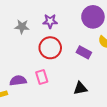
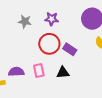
purple rectangle: (84, 52) -> (70, 49), moved
black triangle: (80, 88) -> (63, 72), moved

